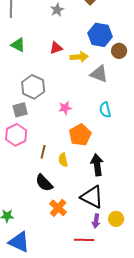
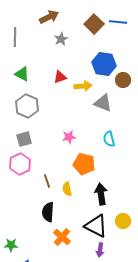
gray hexagon: (33, 87) -> (27, 106), moved
orange pentagon: (80, 135) -> (84, 164), turned -30
brown line: (43, 152) -> (47, 181), turned -32
black semicircle: (44, 183) -> (48, 212), turned 48
yellow circle: (116, 219) -> (123, 221), moved

